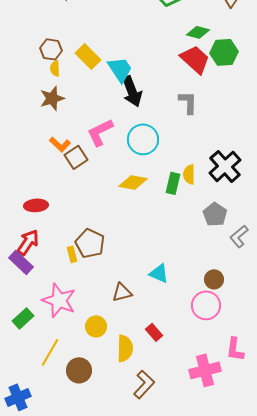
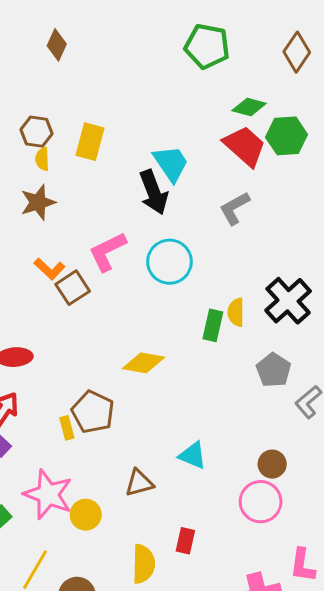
yellow rectangle: (88, 56) -> (90, 142), turned 60
cyan trapezoid: (120, 69) -> (171, 163), moved
gray L-shape: (188, 102) -> (235, 208), turned -120
yellow diamond: (133, 182) -> (143, 363), moved
yellow circle: (96, 326) -> (86, 515), moved
red rectangle: (154, 332) -> (185, 541), turned 54

